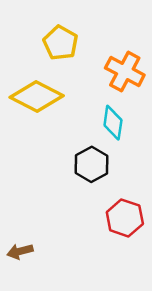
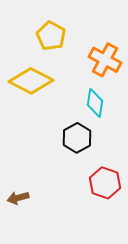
brown arrow: (20, 251) -> (18, 198), moved

